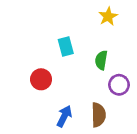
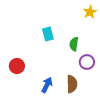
yellow star: (108, 16) -> (90, 12), moved
red circle: (41, 79) -> (17, 66), moved

